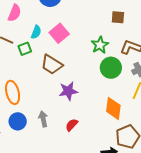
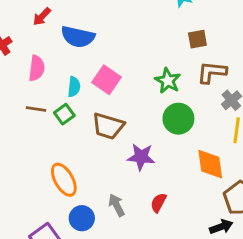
brown square: (118, 17) -> (197, 39), moved
green circle: (111, 68) -> (178, 119), moved
purple star: (68, 91) -> (141, 157), turned 30

